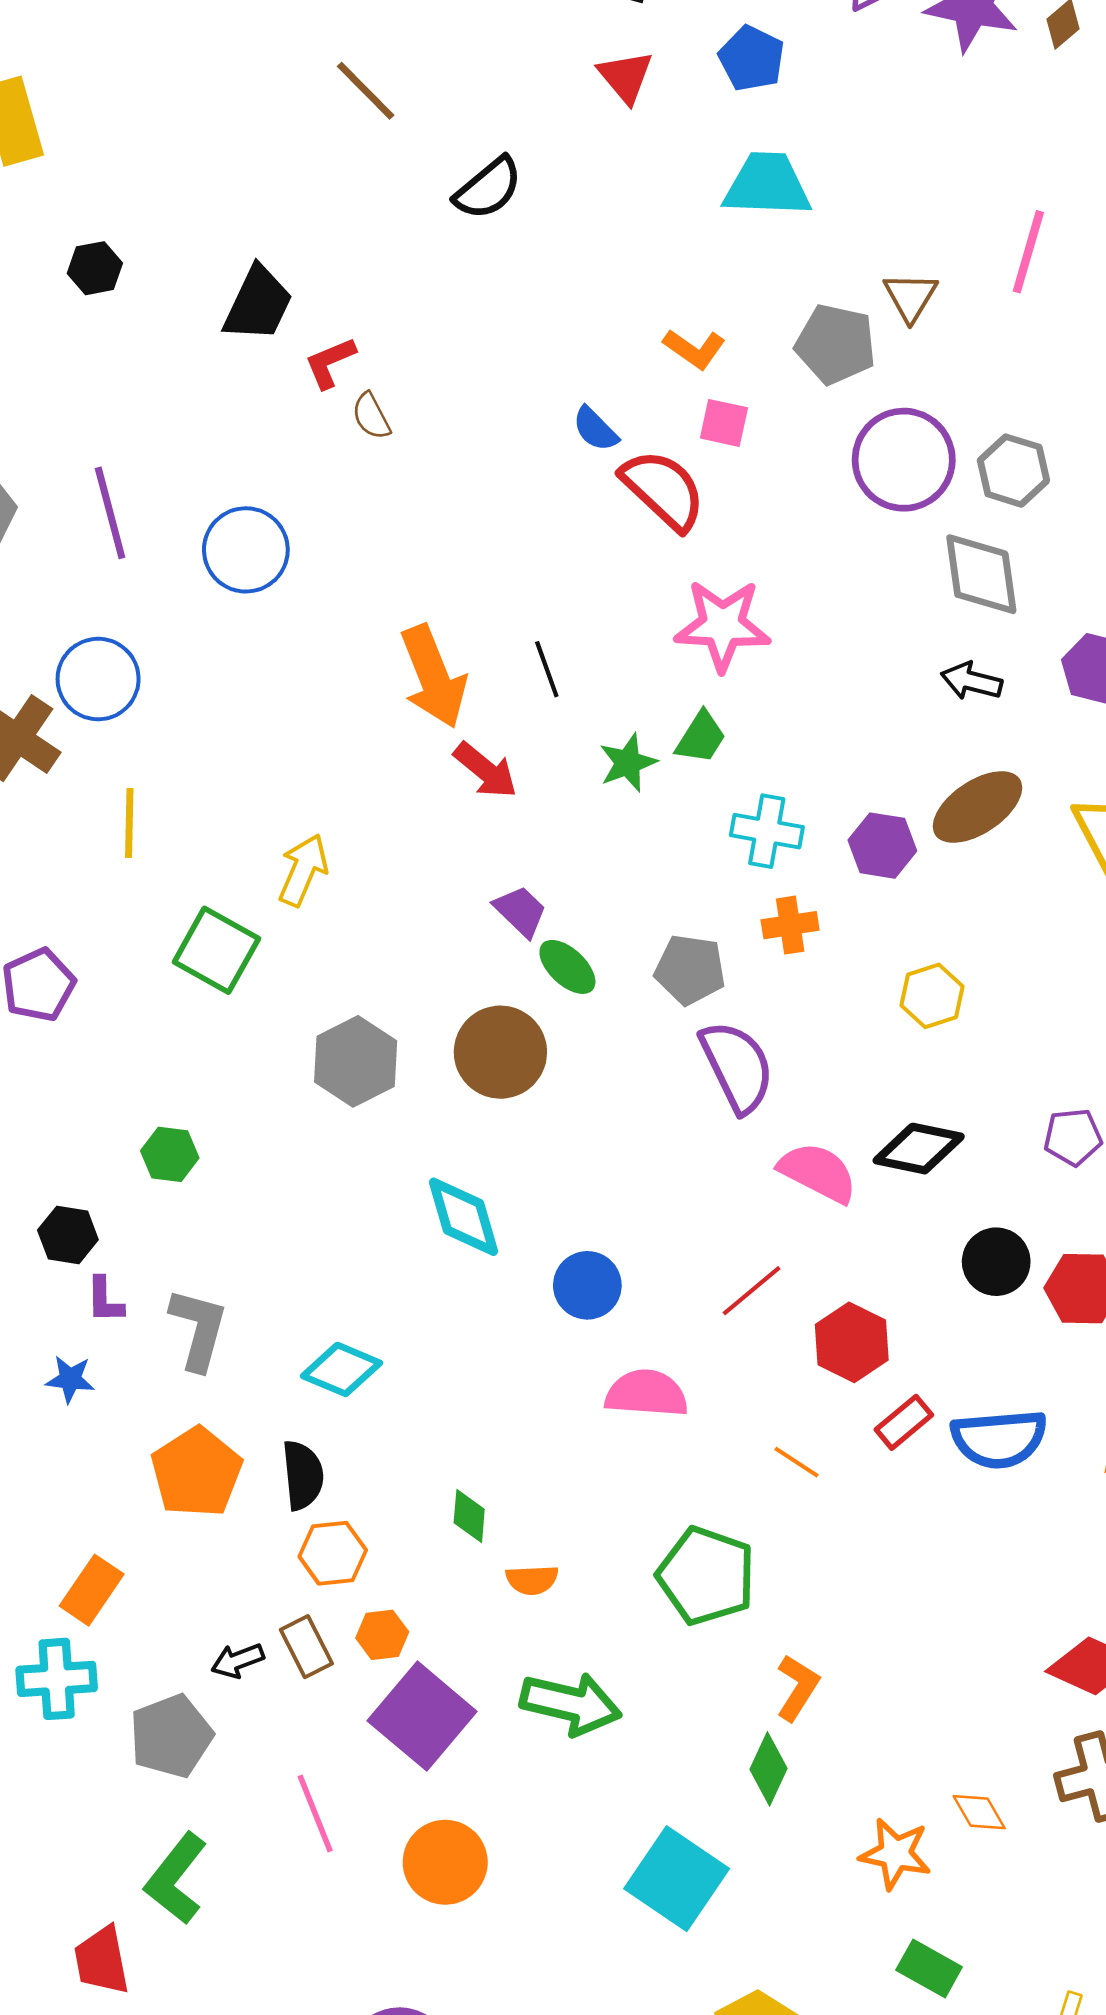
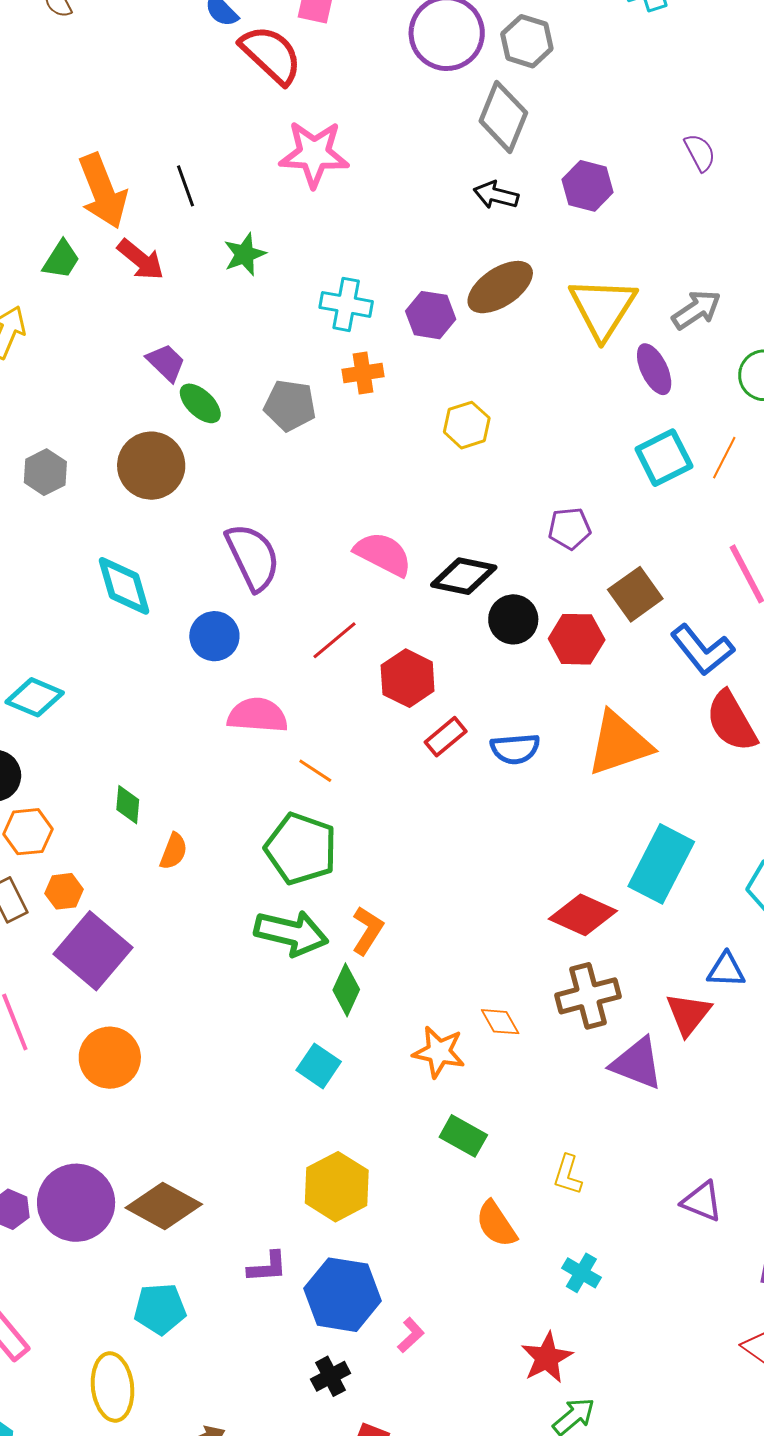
gray diamond: (981, 574) -> (503, 117), turned 30
green trapezoid: (701, 737) -> (61, 260), moved
gray hexagon: (356, 1061) -> (45, 472), size x0.7
purple semicircle: (737, 1067) -> (253, 557), moved
black diamond: (919, 1149) -> (464, 576), moved
blue semicircle: (999, 1439) -> (515, 749), size x0.7
orange line: (796, 1462) -> (315, 771), moved
orange semicircle: (532, 1580) -> (174, 851), turned -66
green arrow: (571, 1704) -> (291, 933), moved
cyan square: (677, 1879) -> (319, 1066), moved, size x0.6

